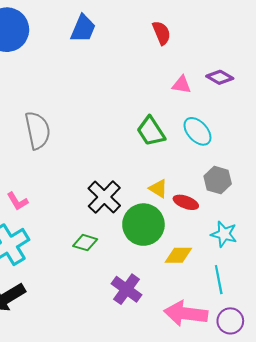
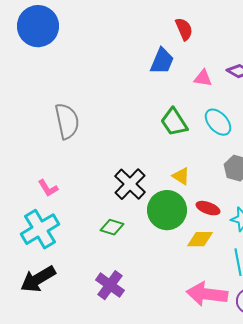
blue trapezoid: (83, 29) -> (162, 61), moved
red ellipse: (186, 202) -> (208, 208), moved
purple cross: (127, 289) -> (110, 285), moved

